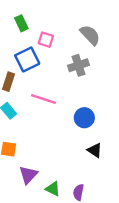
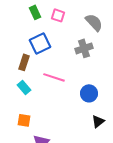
pink square: (46, 40) -> (58, 15), moved
black triangle: (95, 150) -> (98, 121), turned 48

